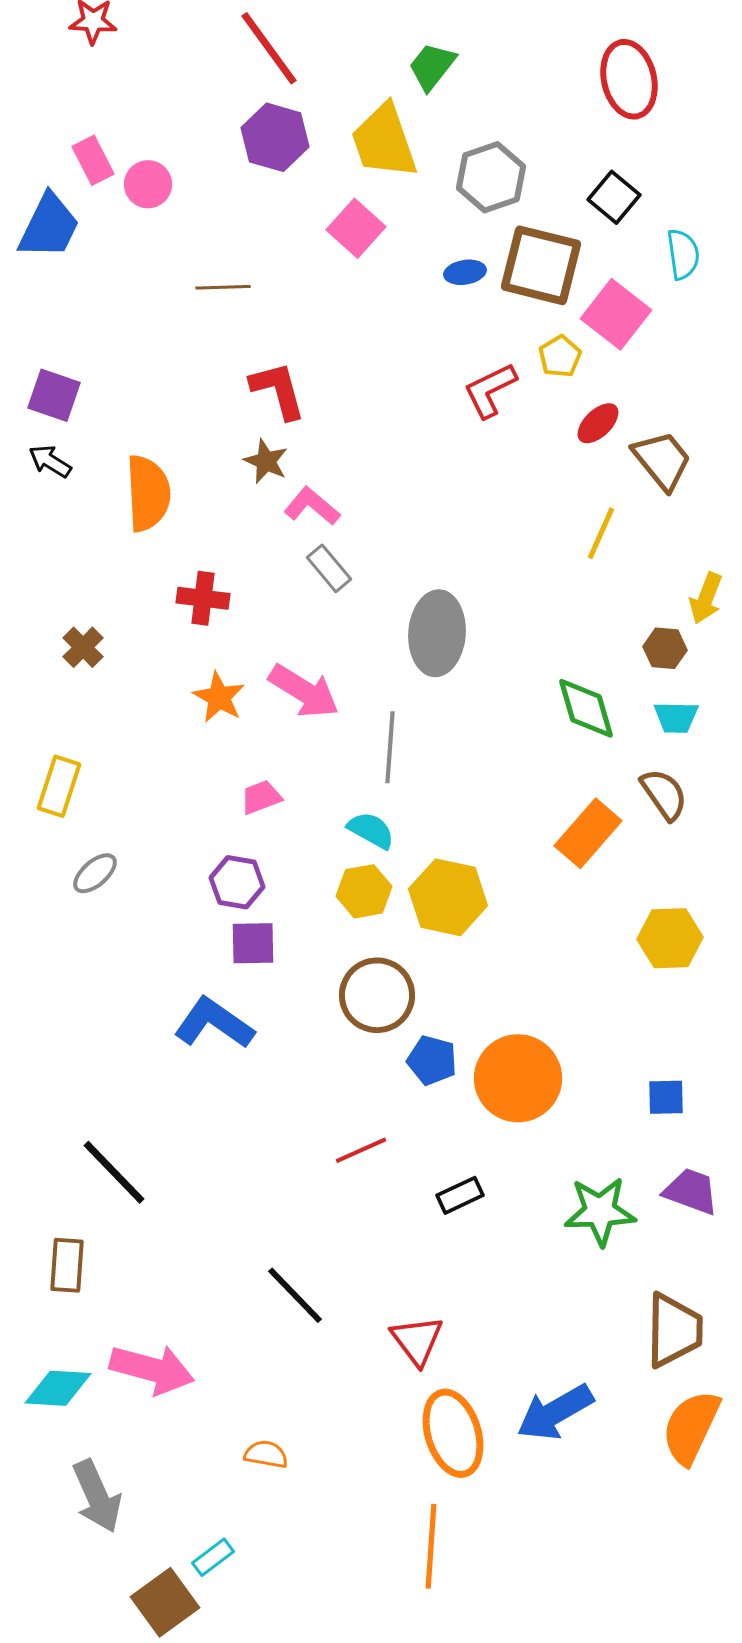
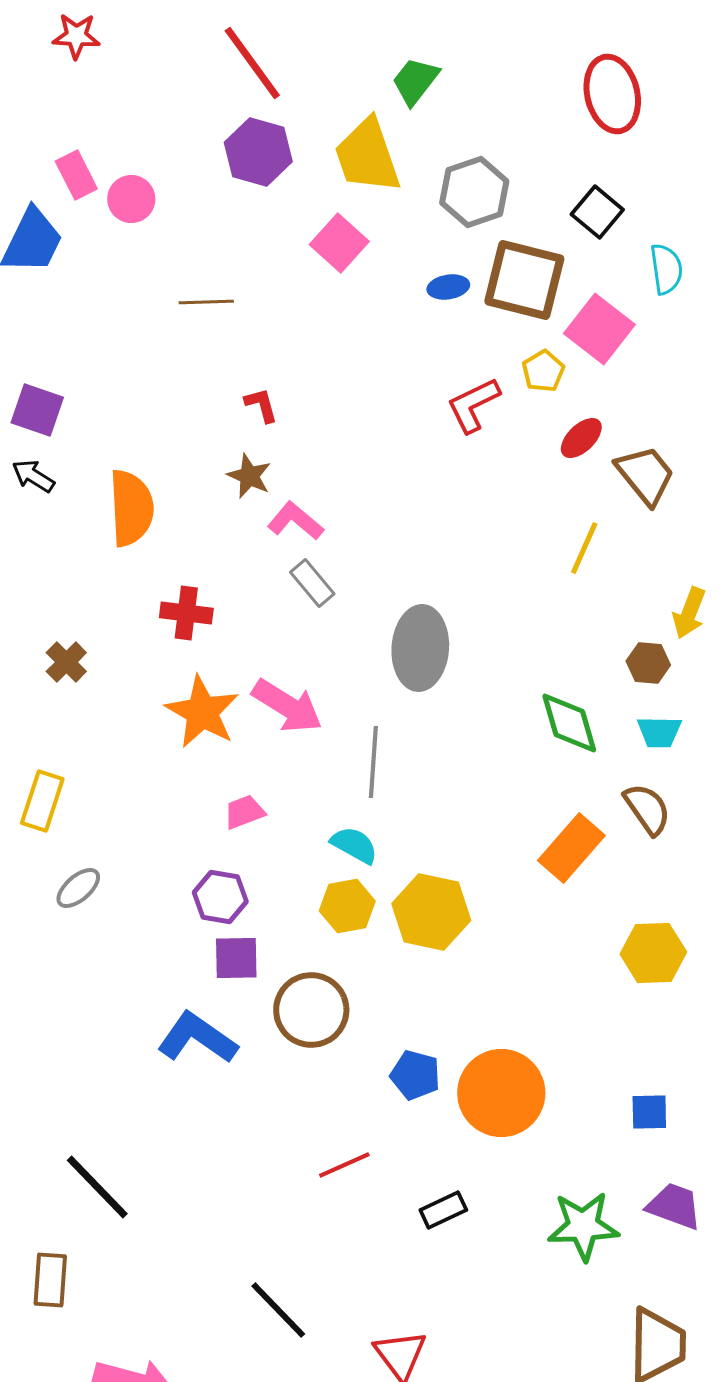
red L-shape: (278, 390) -> (261, 405), size x0.6
orange star: (219, 697) -> (202, 712), size x1.4
brown circle: (377, 995) -> (311, 1010), moved

